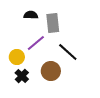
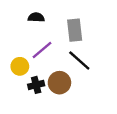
gray rectangle: (53, 23) -> (75, 30), moved
black cross: (22, 76) -> (36, 85), moved, turned 32

